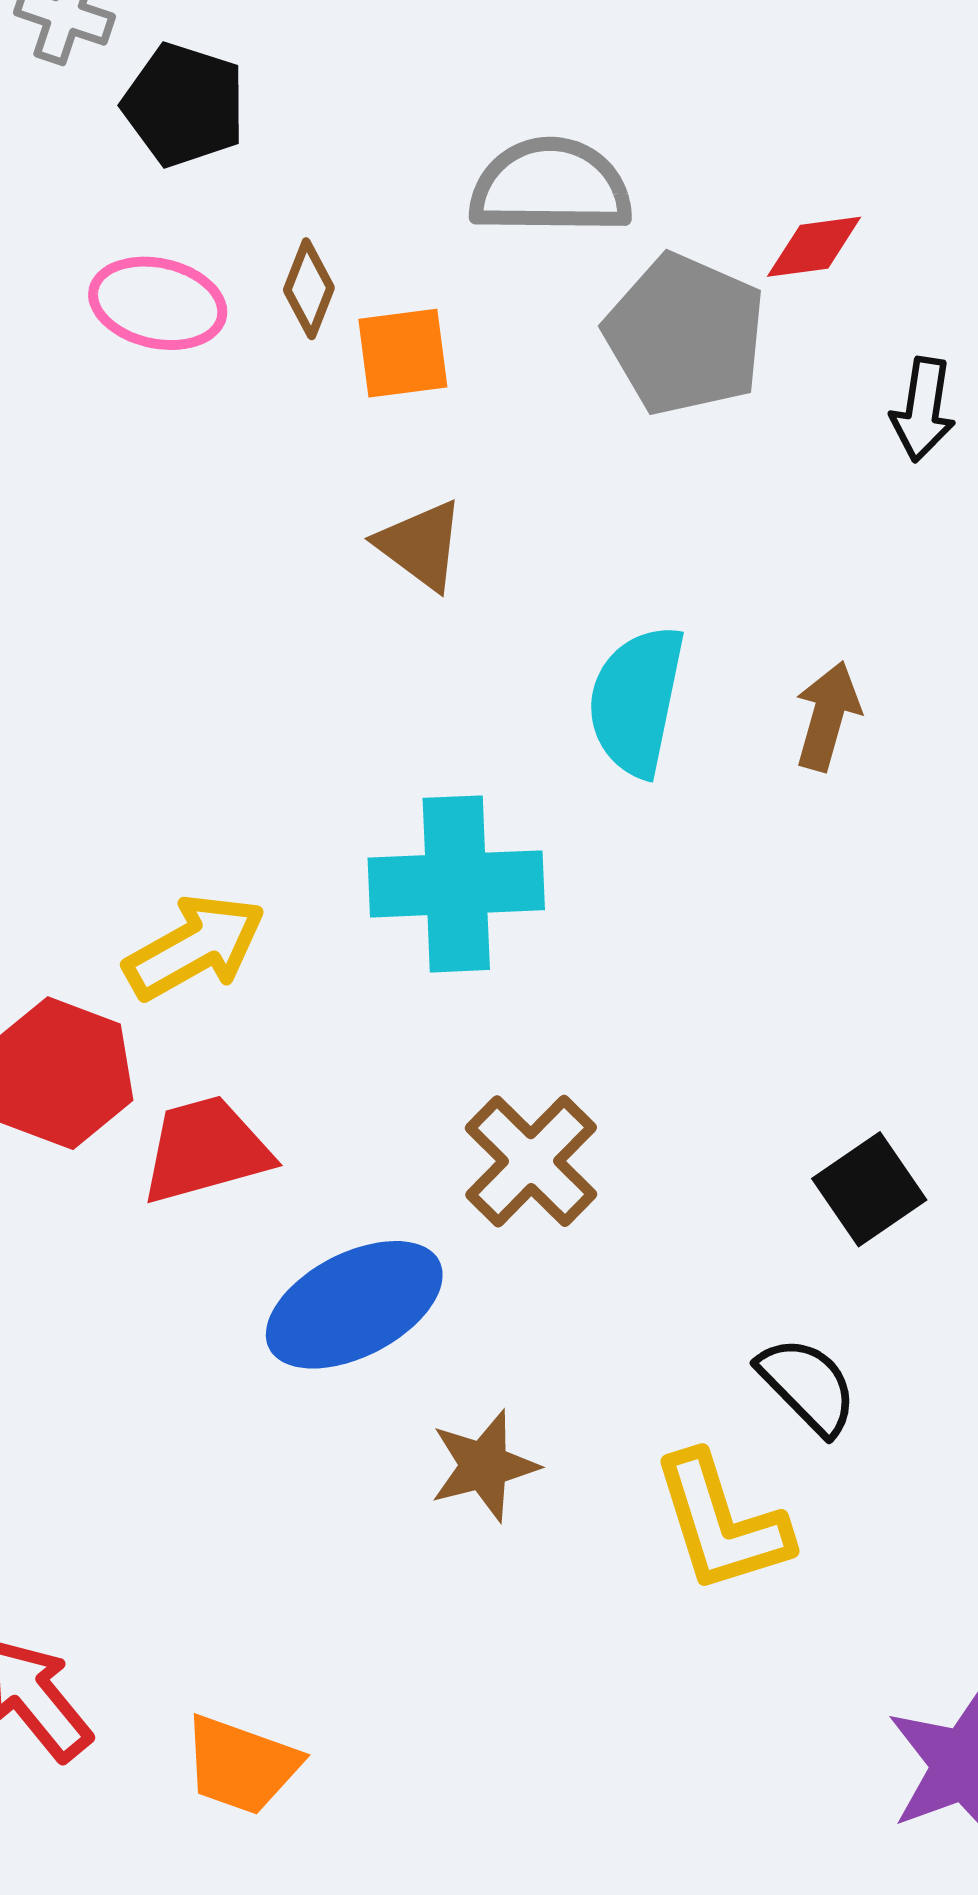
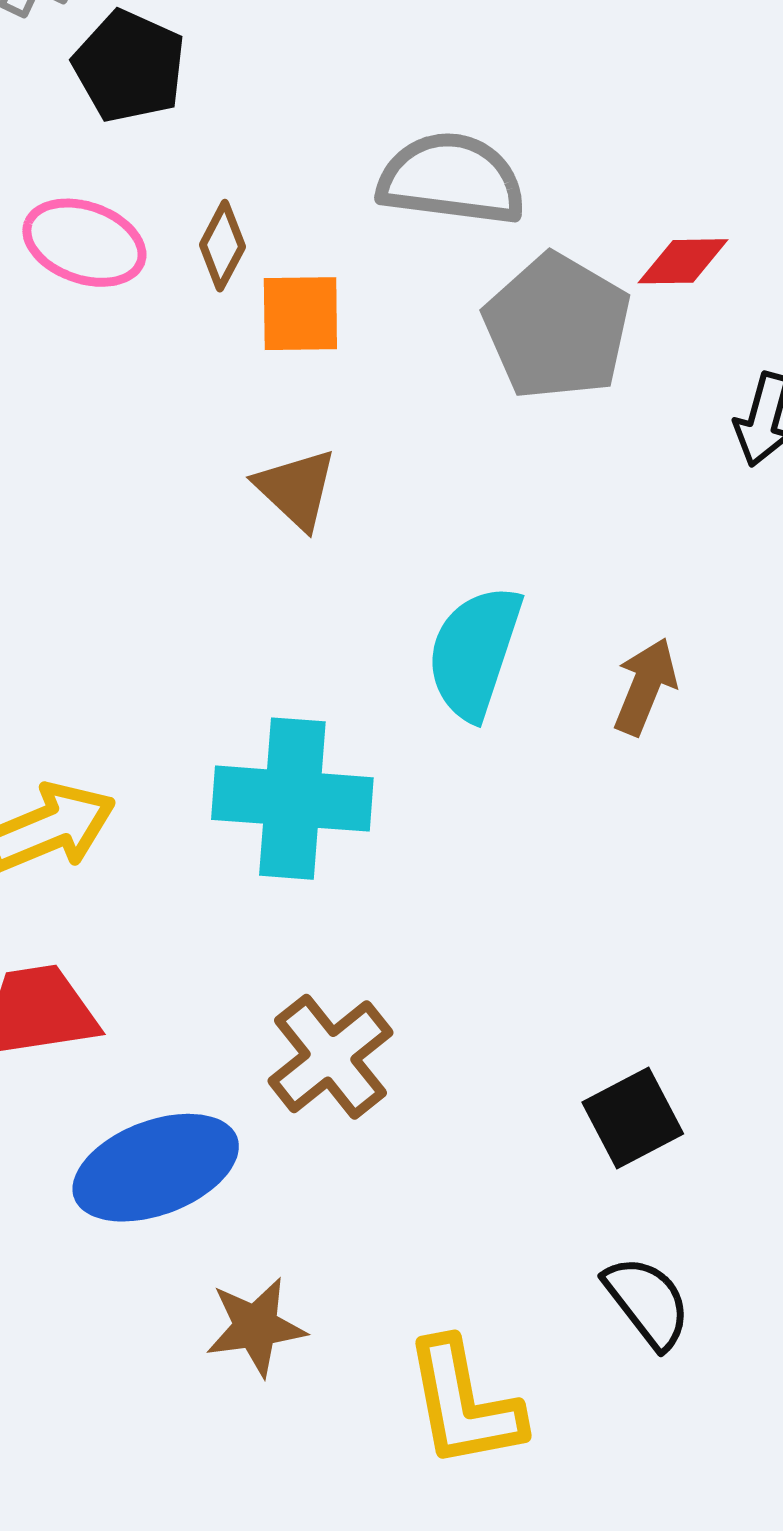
black semicircle: (808, 1386) -> (647, 1302), moved

